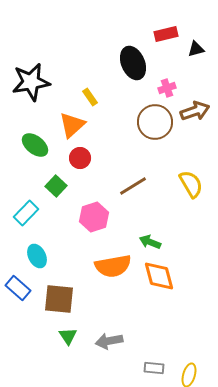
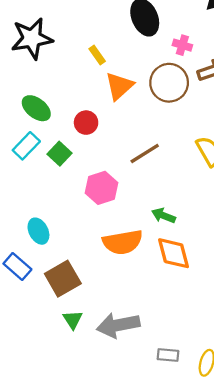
pink cross: (167, 88) -> (182, 45), turned 36
orange triangle: (72, 125) -> (119, 86), moved
cyan rectangle: (26, 213) -> (26, 146), moved
brown square: (59, 299) -> (63, 279), turned -36
gray arrow: (109, 341) -> (118, 325), size x1.4

